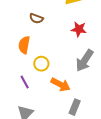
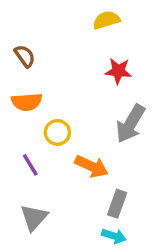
brown semicircle: (36, 18) -> (25, 56), moved, turned -144
orange semicircle: (24, 45) -> (27, 102), turned -102

